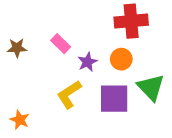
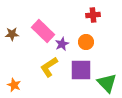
red cross: (131, 21) -> (93, 15), size x0.6
pink rectangle: (61, 44) -> (43, 31), size x1.6
green triangle: (151, 87) -> (107, 83), moved

